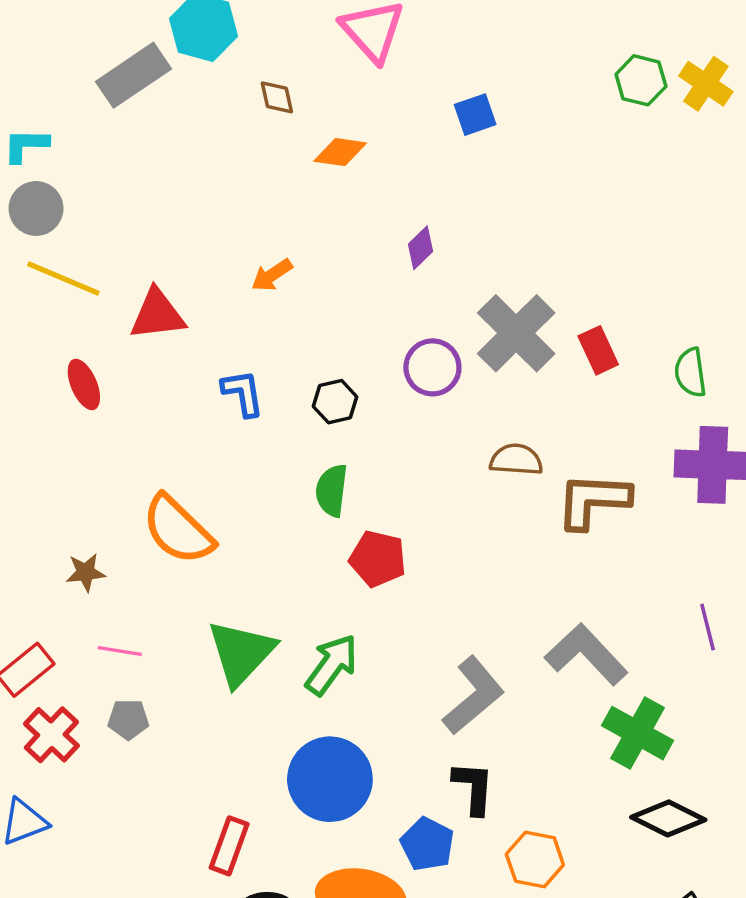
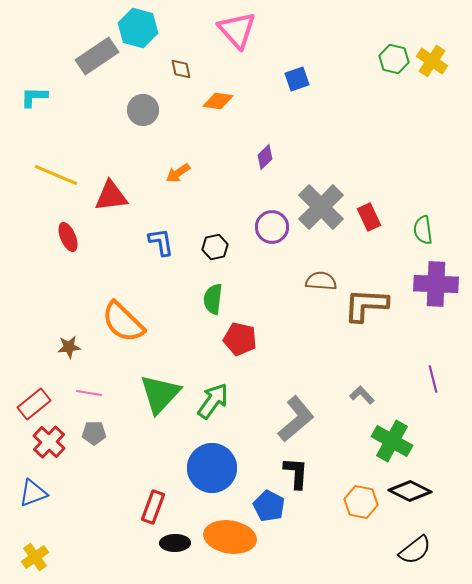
gray circle: (36, 208) -> (143, 110), moved
gray L-shape: (586, 654) -> (362, 395), size x0.5
orange hexagon: (535, 859) -> (361, 502), moved

